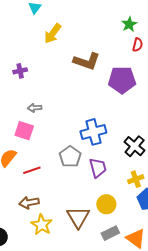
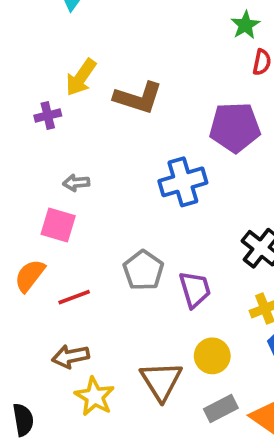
yellow arrow: (53, 33) -> (81, 77), moved
brown L-shape: (87, 61) -> (138, 98), moved
blue cross: (93, 132) -> (183, 182), moved

